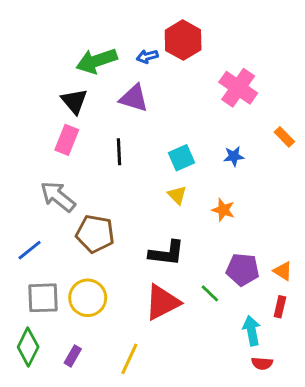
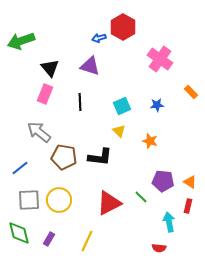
green arrow: (97, 61) -> (21, 41), moved
black L-shape: (167, 253) -> (100, 157), moved
green diamond: (28, 347) -> (19, 233), turned -40
red semicircle: (262, 363) -> (159, 248), moved

